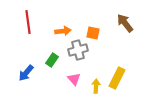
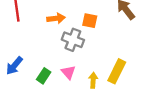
gray cross: (78, 50) -> (73, 40), turned 36
green rectangle: (52, 60) -> (44, 76), moved

